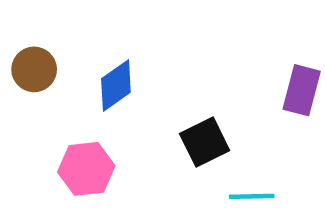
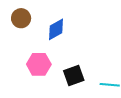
black square: (205, 142) -> (74, 75), moved

